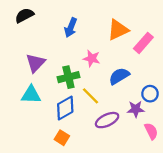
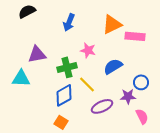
pink rectangle: (143, 43) -> (135, 36), turned 54
purple triangle: (35, 63) -> (37, 54), turned 36
cyan triangle: (31, 95) -> (21, 78), moved

